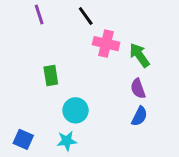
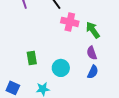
green rectangle: (51, 76) -> (32, 58), moved
cyan circle: (76, 110) -> (61, 68), moved

